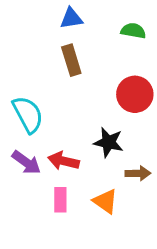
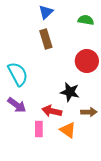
blue triangle: (71, 18) -> (46, 12), turned -35
red arrow: (64, 161) -> (52, 111), moved

